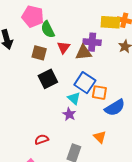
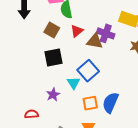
orange square: (99, 93) -> (90, 103), moved, turned -35
blue semicircle: (115, 108) -> (110, 103), turned 130
purple star: (69, 114) -> (53, 95), moved

